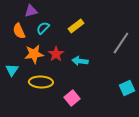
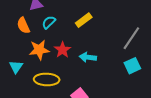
cyan square: (127, 88) -> (132, 66), moved

